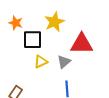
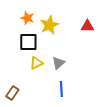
orange star: (16, 23) -> (27, 18), moved
red triangle: (82, 44) -> (87, 26), moved, size x0.6

